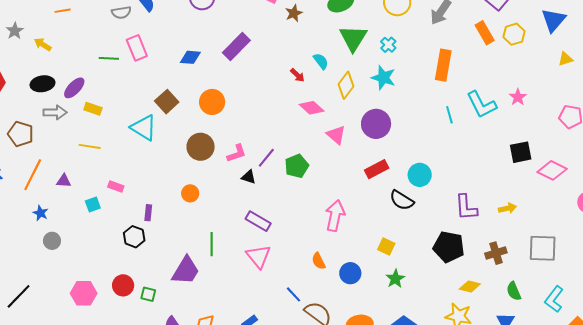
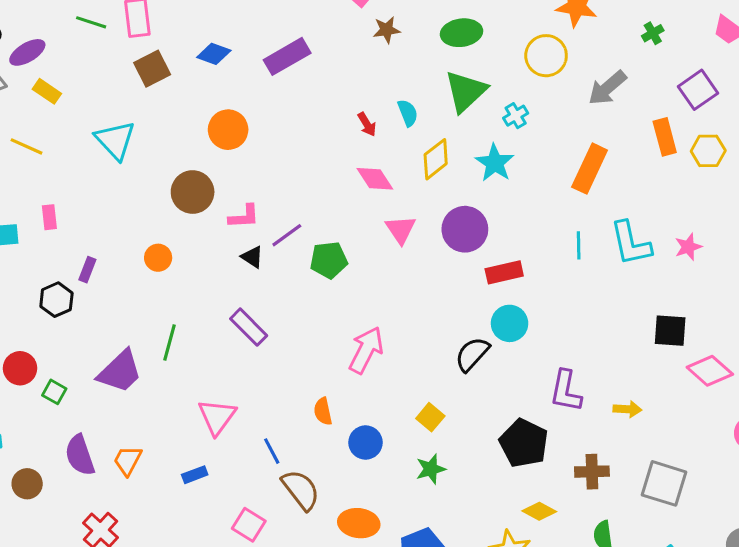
brown square: (167, 102) -> (152, 69), moved
red rectangle: (377, 169) -> (504, 272), moved
pink rectangle: (116, 187) -> (49, 217), turned 49
black semicircle: (402, 200) -> (472, 354), turned 85
pink triangle: (259, 256) -> (217, 417), moved

